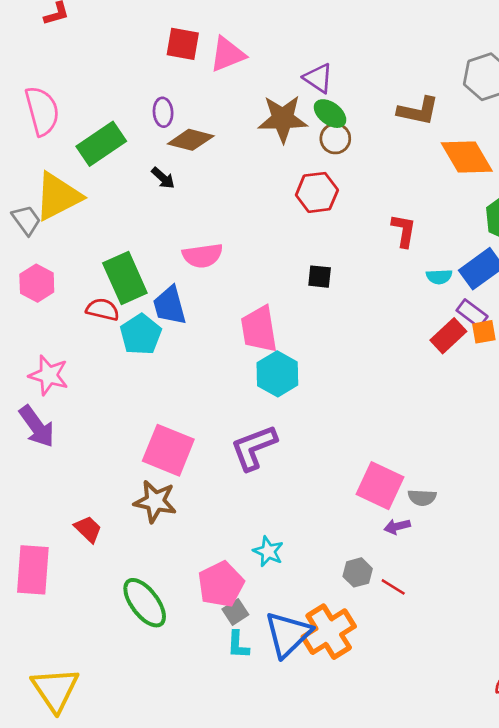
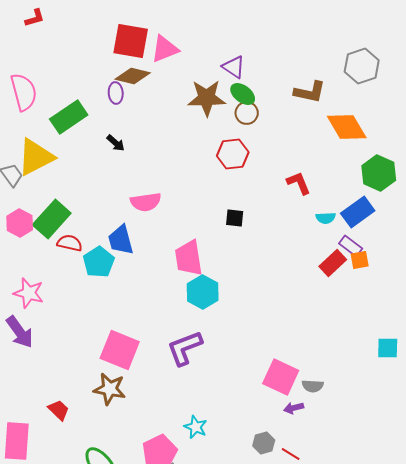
red square: (183, 44) -> (131, 41), size x1.4
brown diamond: (191, 140) -> (133, 76), moved
red L-shape: (404, 231) -> (299, 183), turned -32
green rectangle: (125, 278) -> (52, 219), moved, turned 66

